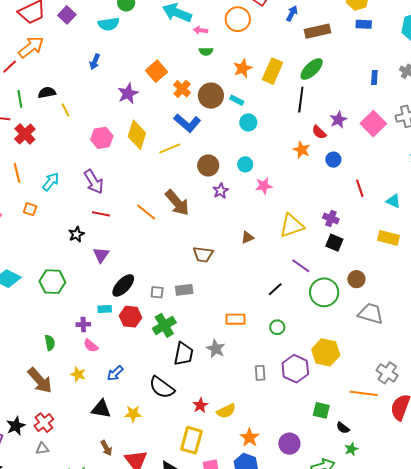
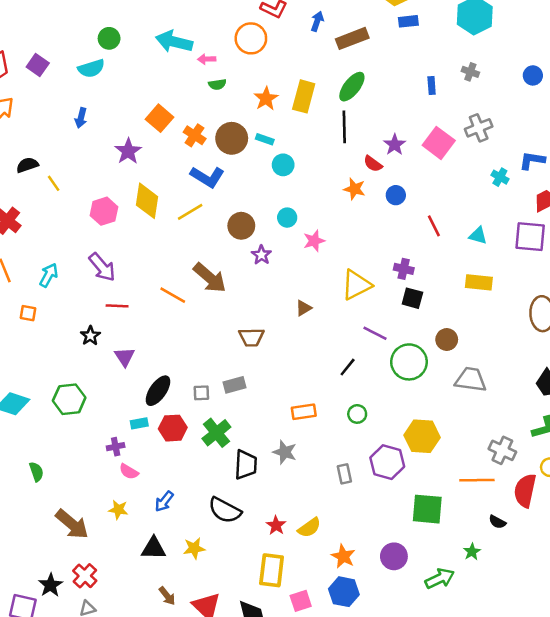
green semicircle: (50, 343) -> (36, 472), moved
green square: (321, 410) -> (427, 509), size x1.5
black semicircle: (343, 428) -> (497, 522), moved

